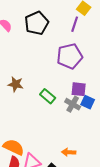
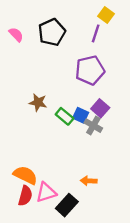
brown star: (16, 84) -> (38, 103), moved
purple square: (79, 89) -> (100, 108), turned 35
blue square: (88, 102) -> (81, 115), moved

